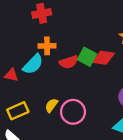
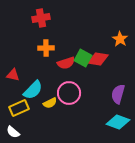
cyan semicircle: (33, 64) -> (33, 90), moved
yellow semicircle: (51, 105) -> (50, 103), turned -152
pink circle: (73, 112) -> (69, 93), moved

